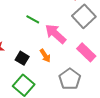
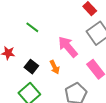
green line: (33, 19) -> (32, 27), moved

